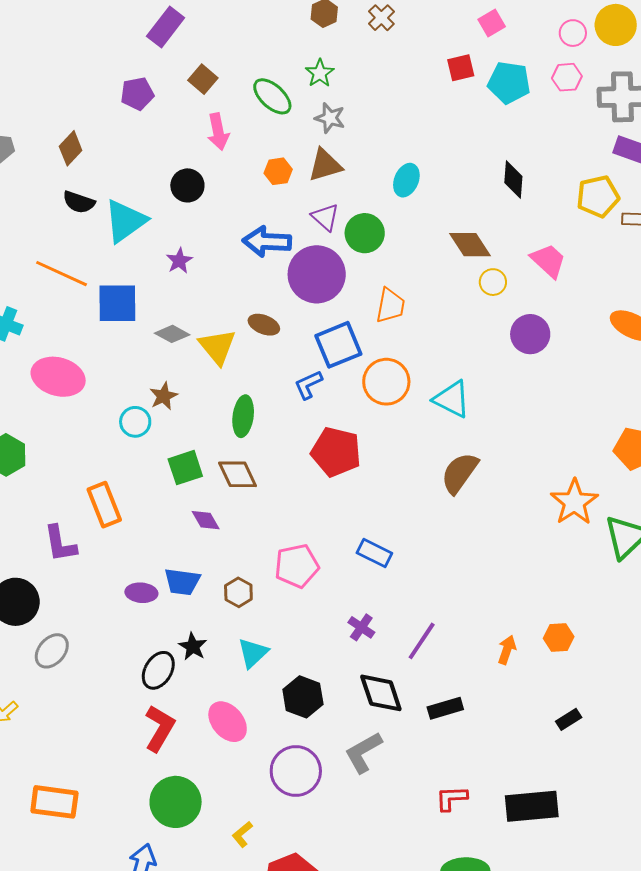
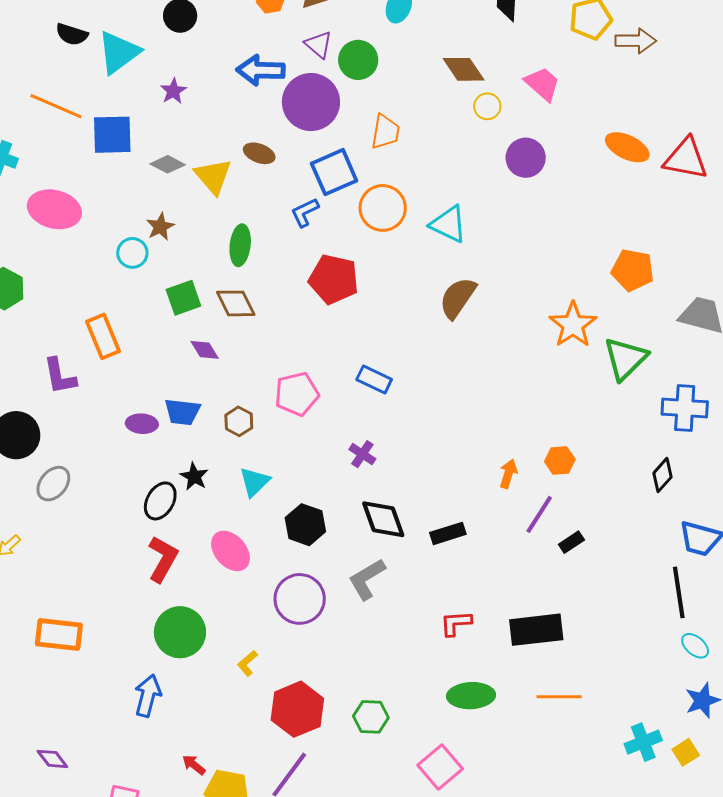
purple line: (422, 641) -> (539, 514), moved

